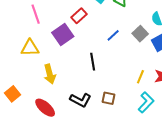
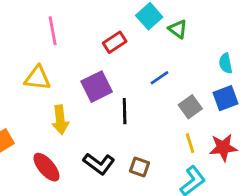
purple square: (63, 34) -> (97, 87), moved
gray square: (140, 34) -> (190, 107), moved
yellow line: (140, 77) -> (190, 143), turned -48

